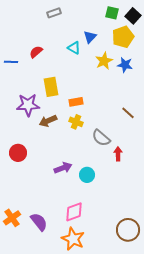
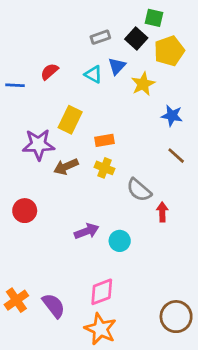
gray rectangle: (54, 13) -> (100, 37), moved
black square: (133, 16) -> (136, 39), moved
blue triangle: (90, 37) -> (117, 66), moved
cyan triangle: (74, 48) -> (93, 74), moved
blue star: (125, 65) -> (172, 116), moved
yellow rectangle: (51, 87) -> (70, 120), turned 36

